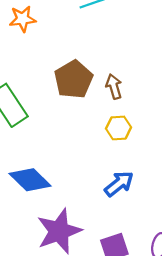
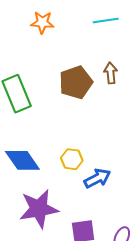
brown arrow: (114, 87) -> (111, 73), moved
yellow hexagon: (119, 128) -> (72, 159), moved

